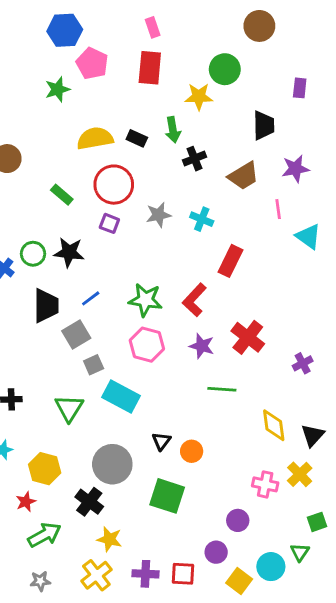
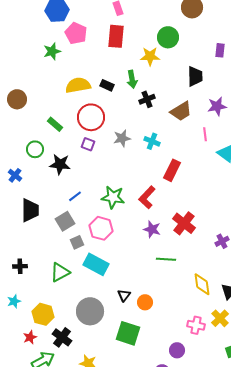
green circle: (33, 254) -> (35, 149), moved
black trapezoid: (46, 306) -> (30, 210), moved
pink hexagon: (147, 345) -> (101, 228), moved
green triangle: (69, 408) -> (60, 272), turned 30
black cross: (89, 502) -> (62, 337), moved

